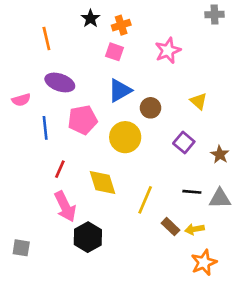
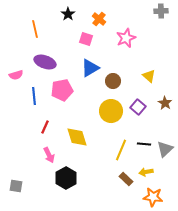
orange cross: (121, 25) -> (99, 19), moved, turned -32
yellow circle: (125, 137) -> (111, 111), moved
brown star: (220, 155) -> (165, 103), moved
gray triangle: (220, 199) -> (165, 149), turned -42
yellow line: (145, 200) -> (121, 150), moved
pink arrow: (65, 207) -> (49, 155), size x0.7
brown rectangle: (171, 227) -> (126, 179), moved
orange star: (204, 263) -> (153, 197), turned 30

